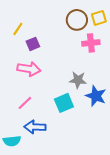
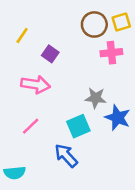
purple square: (33, 44) -> (50, 54), moved, turned -32
blue arrow: (35, 127) -> (66, 156), moved, turned 45

